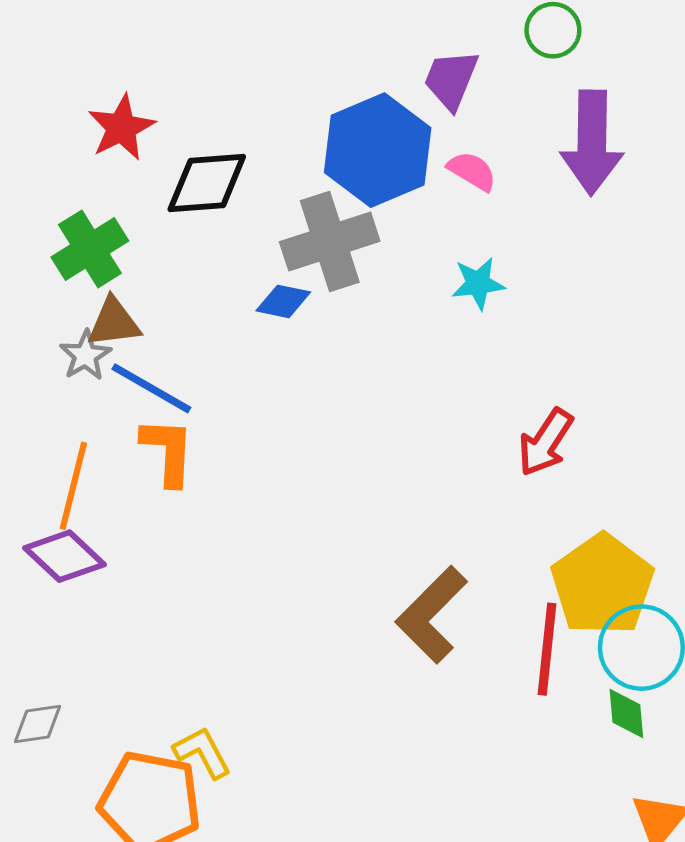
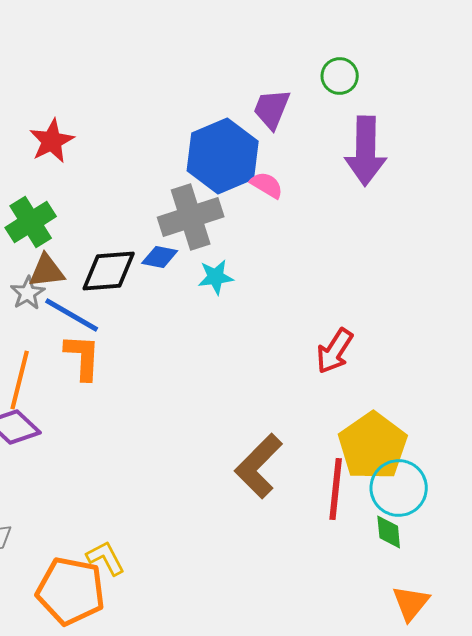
pink semicircle: (472, 171) -> (267, 185), moved
black diamond: (207, 183) -> (109, 271), moved
cyan star: (478, 283) -> (216, 277), moved

